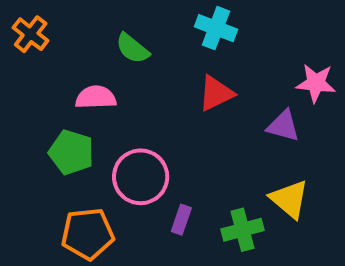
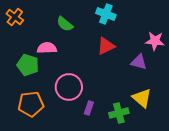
green pentagon: (71, 152) -> (28, 65), moved
orange pentagon: (88, 234) -> (31, 104), moved

